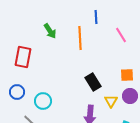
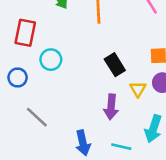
cyan circle: (43, 101) -> (51, 60), moved

